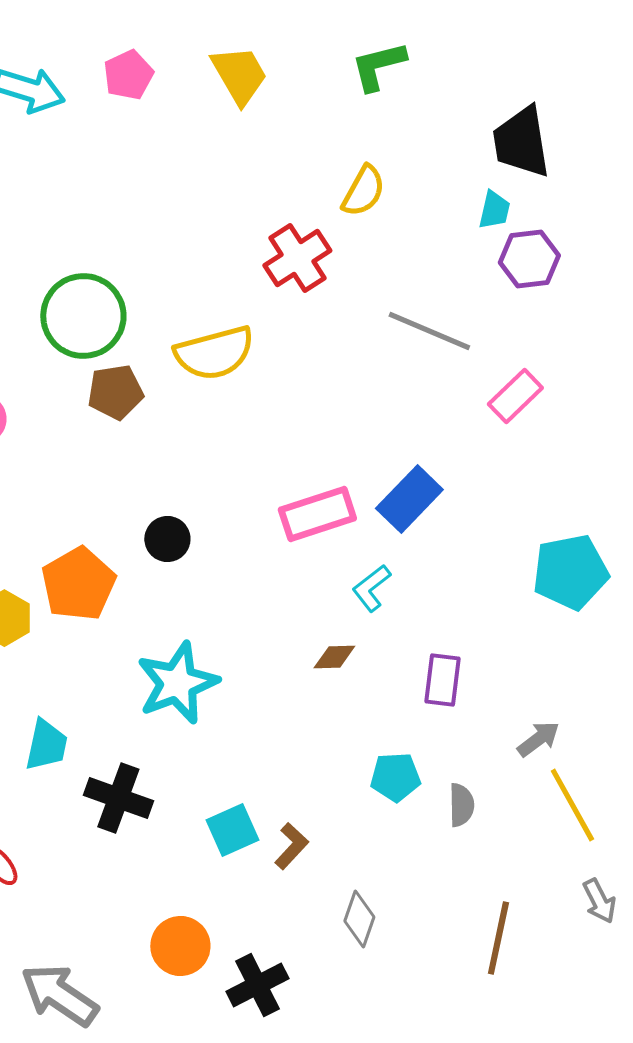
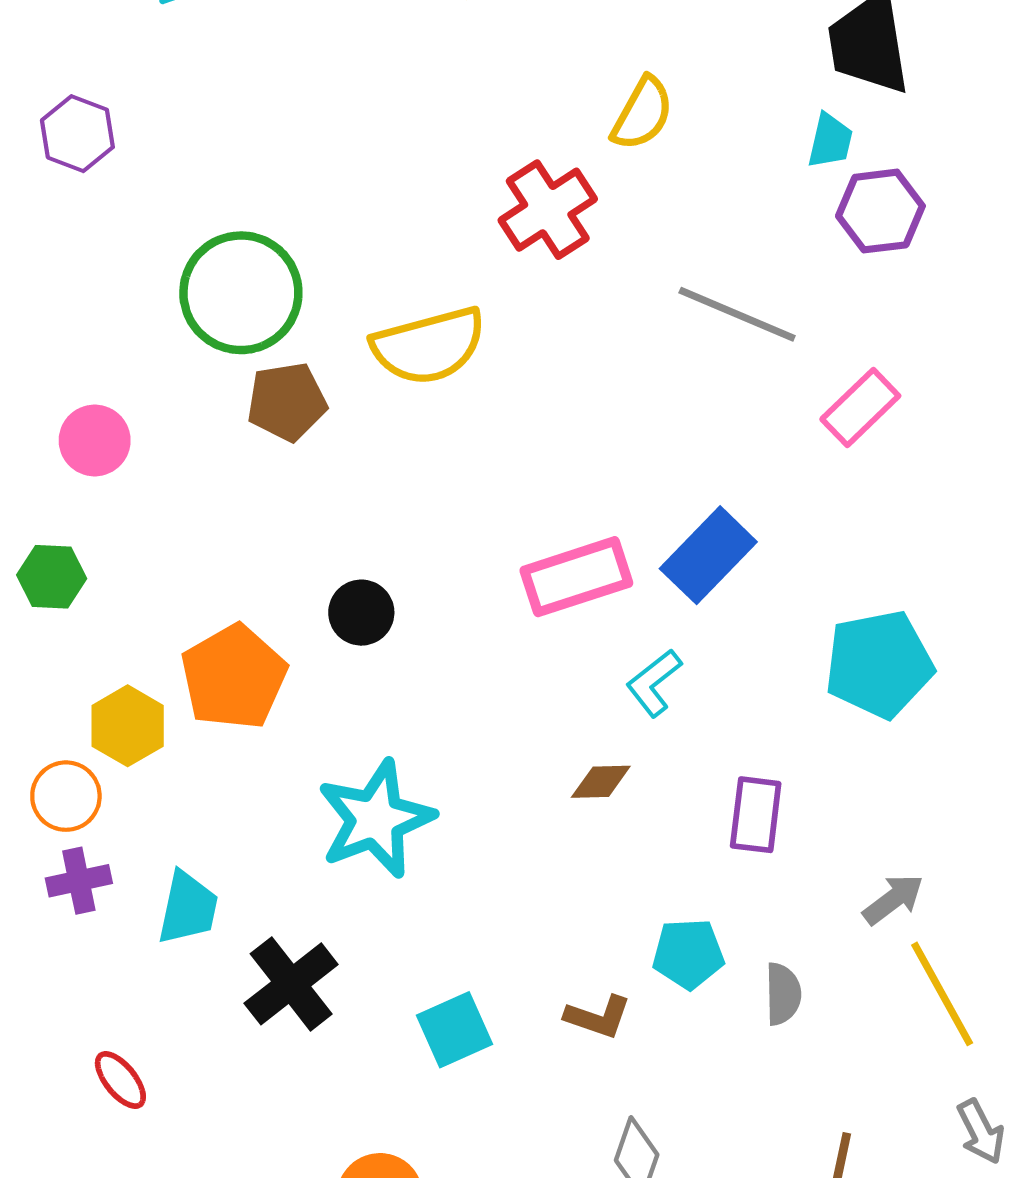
cyan pentagon: (570, 572) -> (879, 664), moved
black cross: (118, 798) -> (291, 984), turned 32
brown L-shape: (291, 846) -> (598, 1017), moved, turned 66

